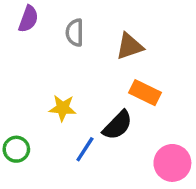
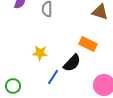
brown triangle: (130, 46) -> (100, 12), moved, turned 36
green circle: (16, 149) -> (13, 86), moved

